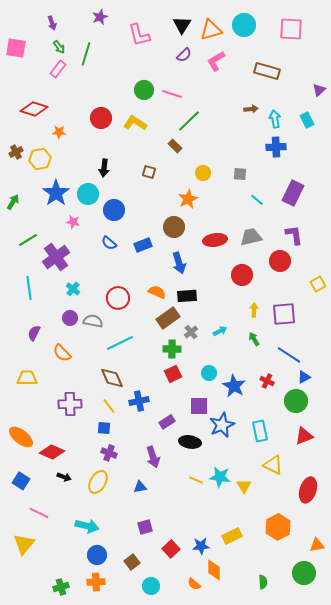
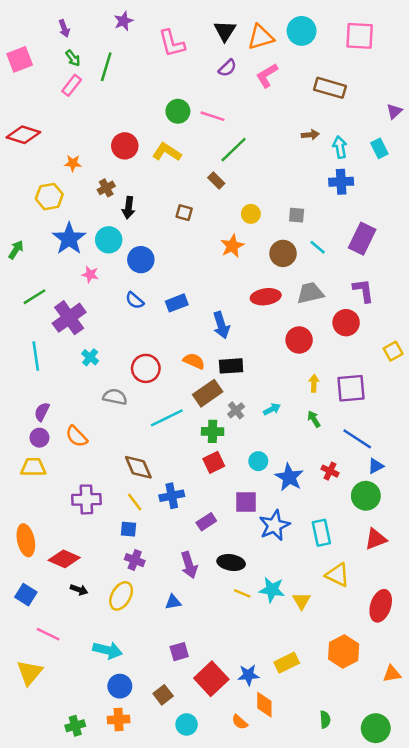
pink square: (16, 48) -> (20, 59), turned -30
red diamond: (34, 109) -> (23, 135), moved
brown cross: (16, 152) -> (106, 188), moved
brown circle: (174, 227) -> (283, 253), moved
purple circle: (70, 318) -> (39, 438), moved
cyan line: (120, 343) -> (167, 418), moved
orange ellipse: (21, 437) -> (26, 540), turned 40
black ellipse: (190, 442) -> (231, 563), moved
red square: (171, 549) -> (211, 679), size x1.5
green circle: (304, 573) -> (376, 728), moved

